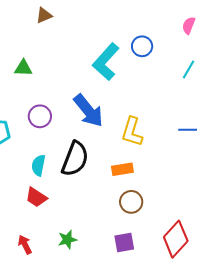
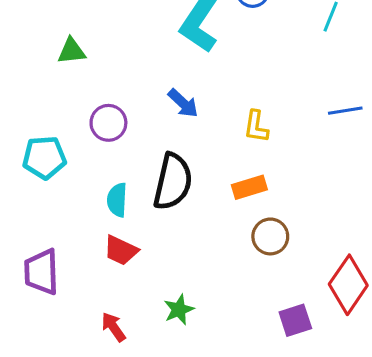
blue arrow: (88, 111) -> (183, 103), size x0.6
yellow L-shape: (132, 132) -> (256, 127), size x0.7
purple square: (124, 243) -> (295, 320), moved

